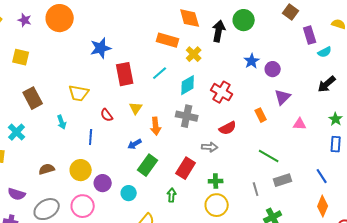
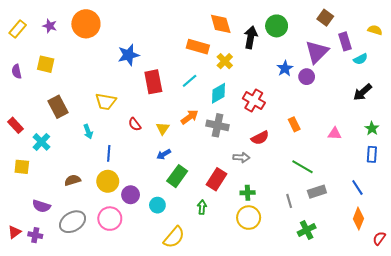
purple triangle: (283, 97) -> (317, 52), moved, size x1.4
yellow triangle: (136, 108) -> (163, 128), moved
orange arrow: (156, 126) -> (190, 117), moved, turned -120
blue line: (91, 137) -> (109, 153), moved

